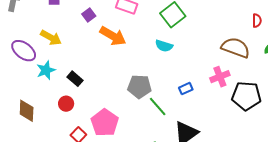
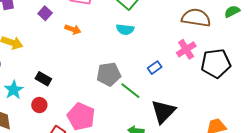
orange arrow: (113, 36) -> (73, 29), size x0.6
cyan star: (46, 70) -> (14, 90), moved

